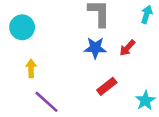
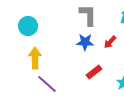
yellow arrow: (31, 68) -> (35, 58), size x1.5

